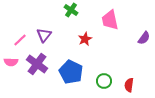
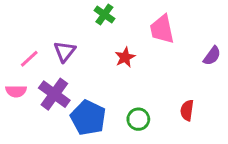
blue pentagon: (71, 72) -> (88, 118), moved
green circle: (104, 81) -> (138, 119), moved
red semicircle: (129, 85) -> (187, 110), moved

